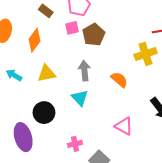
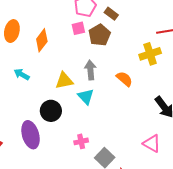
brown rectangle: (46, 11) -> (111, 14), moved
yellow triangle: (47, 73) -> (64, 81), moved
pink triangle: (124, 126) -> (152, 143), moved

